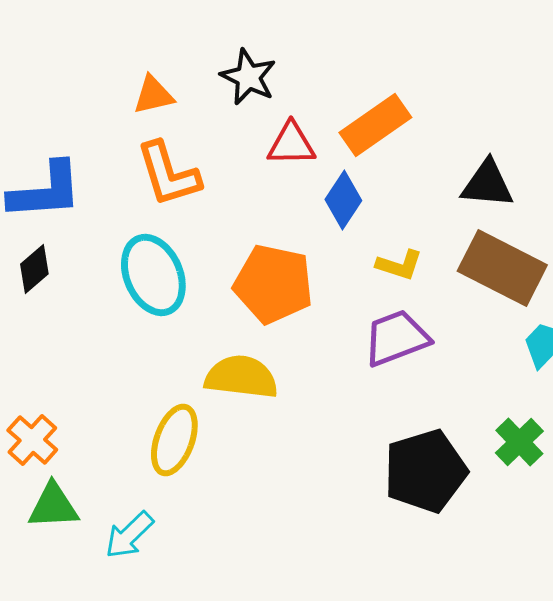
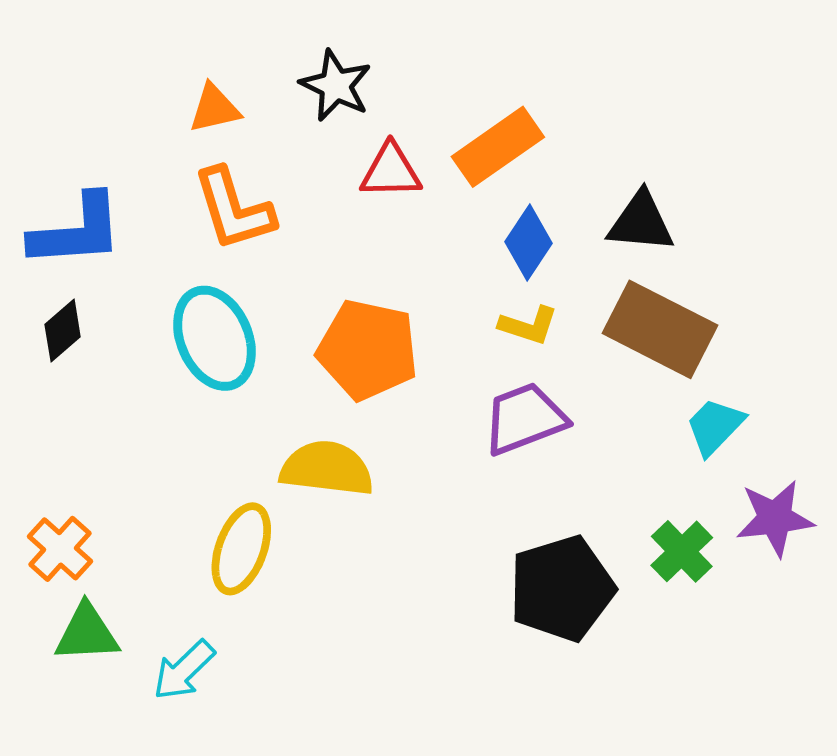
blue diamond: (343, 200) -> (529, 243), moved

